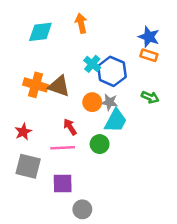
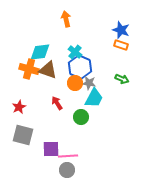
cyan diamond: (40, 32) -> (40, 52), moved
blue hexagon: (112, 71) -> (80, 67), moved
pink line: (63, 148) -> (68, 156), moved

